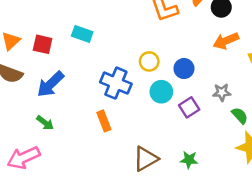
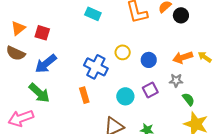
cyan rectangle: (82, 34) -> (93, 14), moved
orange arrow: (226, 41) -> (183, 57), moved
cyan circle: (161, 92) -> (125, 96), moved
green arrow: (45, 123) -> (39, 93), size x1.6

